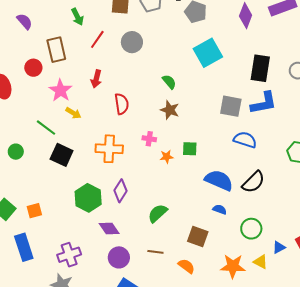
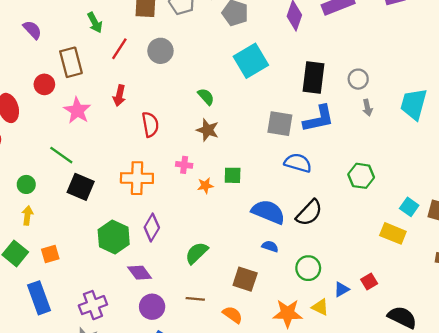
yellow arrow: (73, 113) -> (27, 216), moved, turned -112

